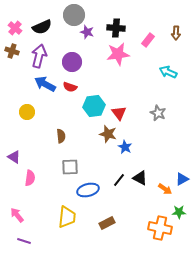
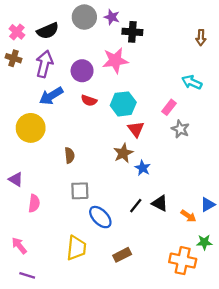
purple star: (87, 32) -> (112, 17), moved
pink rectangle: (148, 40) -> (169, 107), moved
pink star: (118, 54) -> (115, 60), moved
blue arrow: (45, 84) -> (51, 96), turned -60
red semicircle: (70, 87) -> (89, 100), moved
cyan hexagon: (94, 106) -> (123, 104), moved
yellow circle: (27, 112) -> (31, 128), size x1.6
brown star: (108, 134) -> (123, 153), turned 30
blue ellipse: (88, 190) -> (100, 217), turned 60

